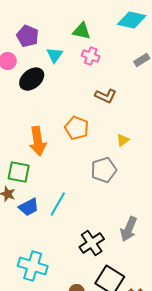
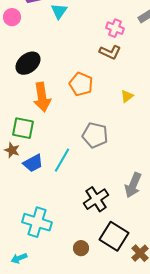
pink cross: (91, 56) -> (115, 28), moved
black ellipse: (32, 79) -> (28, 63), moved
gray pentagon: (104, 170) -> (95, 135), moved, turned 30

